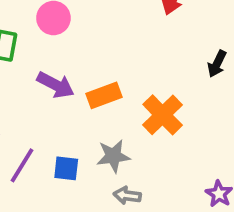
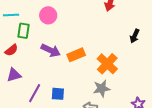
gray star: (113, 156) -> (102, 89), moved

